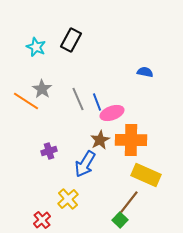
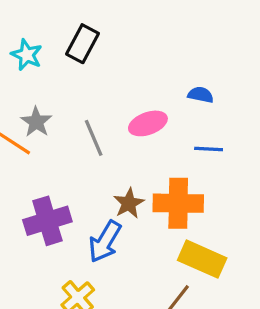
blue line: (97, 102) -> (209, 149), moved, turned -66
pink ellipse: (112, 113) -> (148, 123), moved
purple cross: (49, 151) -> (47, 221), size x1.8

